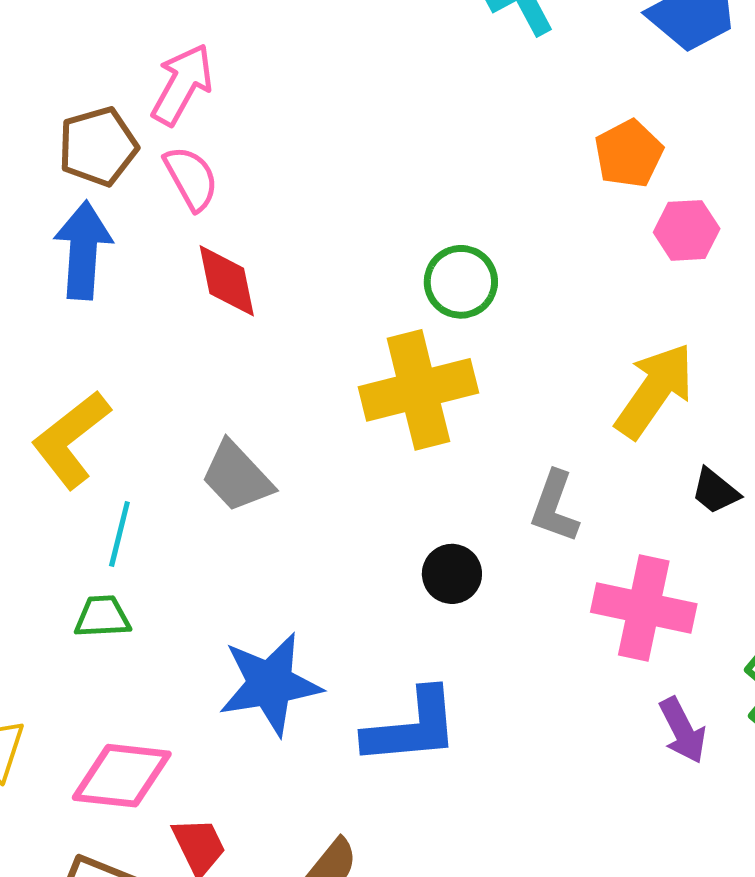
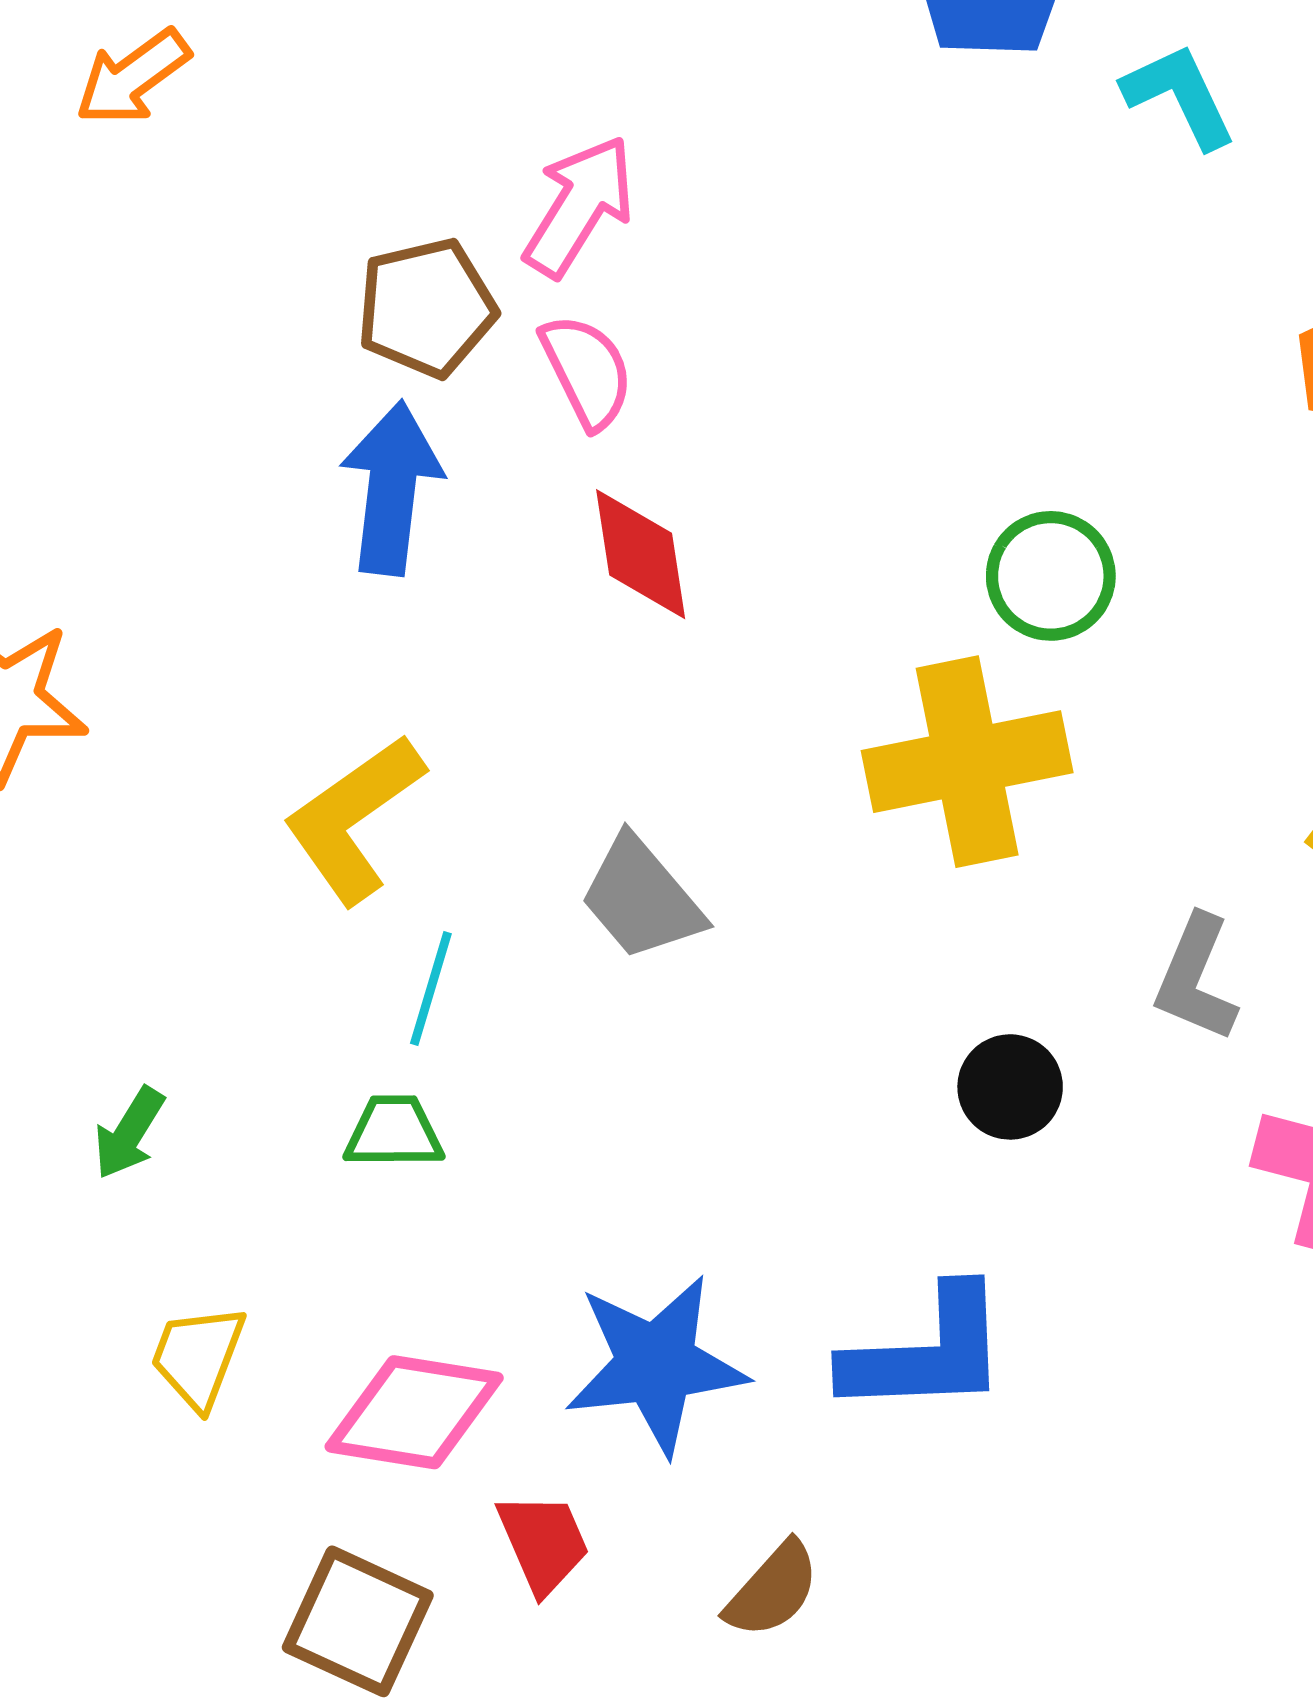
blue star: (270, 684) -> (656, 1364), moved

